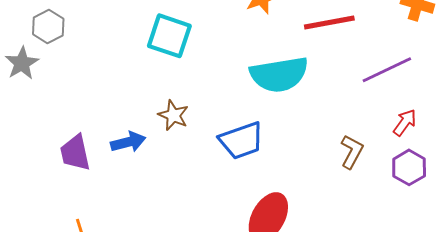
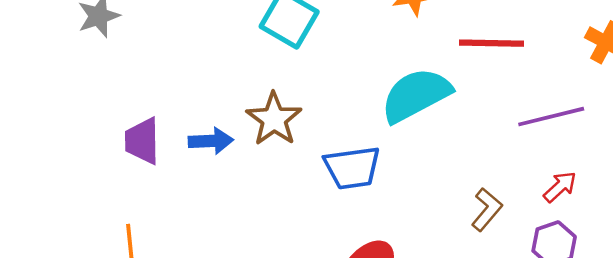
cyan semicircle: (279, 74) -> (416, 95), turned 150
brown star: (173, 115) -> (274, 119), size x1.4

